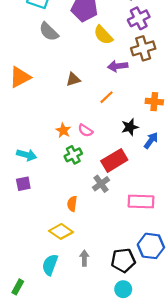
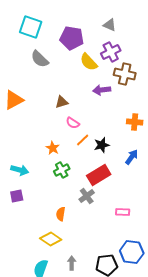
purple cross: (139, 18) -> (111, 52), moved
brown cross: (143, 48) -> (125, 74), turned 30
orange line: (107, 97) -> (83, 140), moved
black star: (130, 127) -> (102, 145), moved
pink semicircle: (85, 130) -> (73, 123), moved
pink rectangle: (141, 201) -> (123, 212), size x0.6

